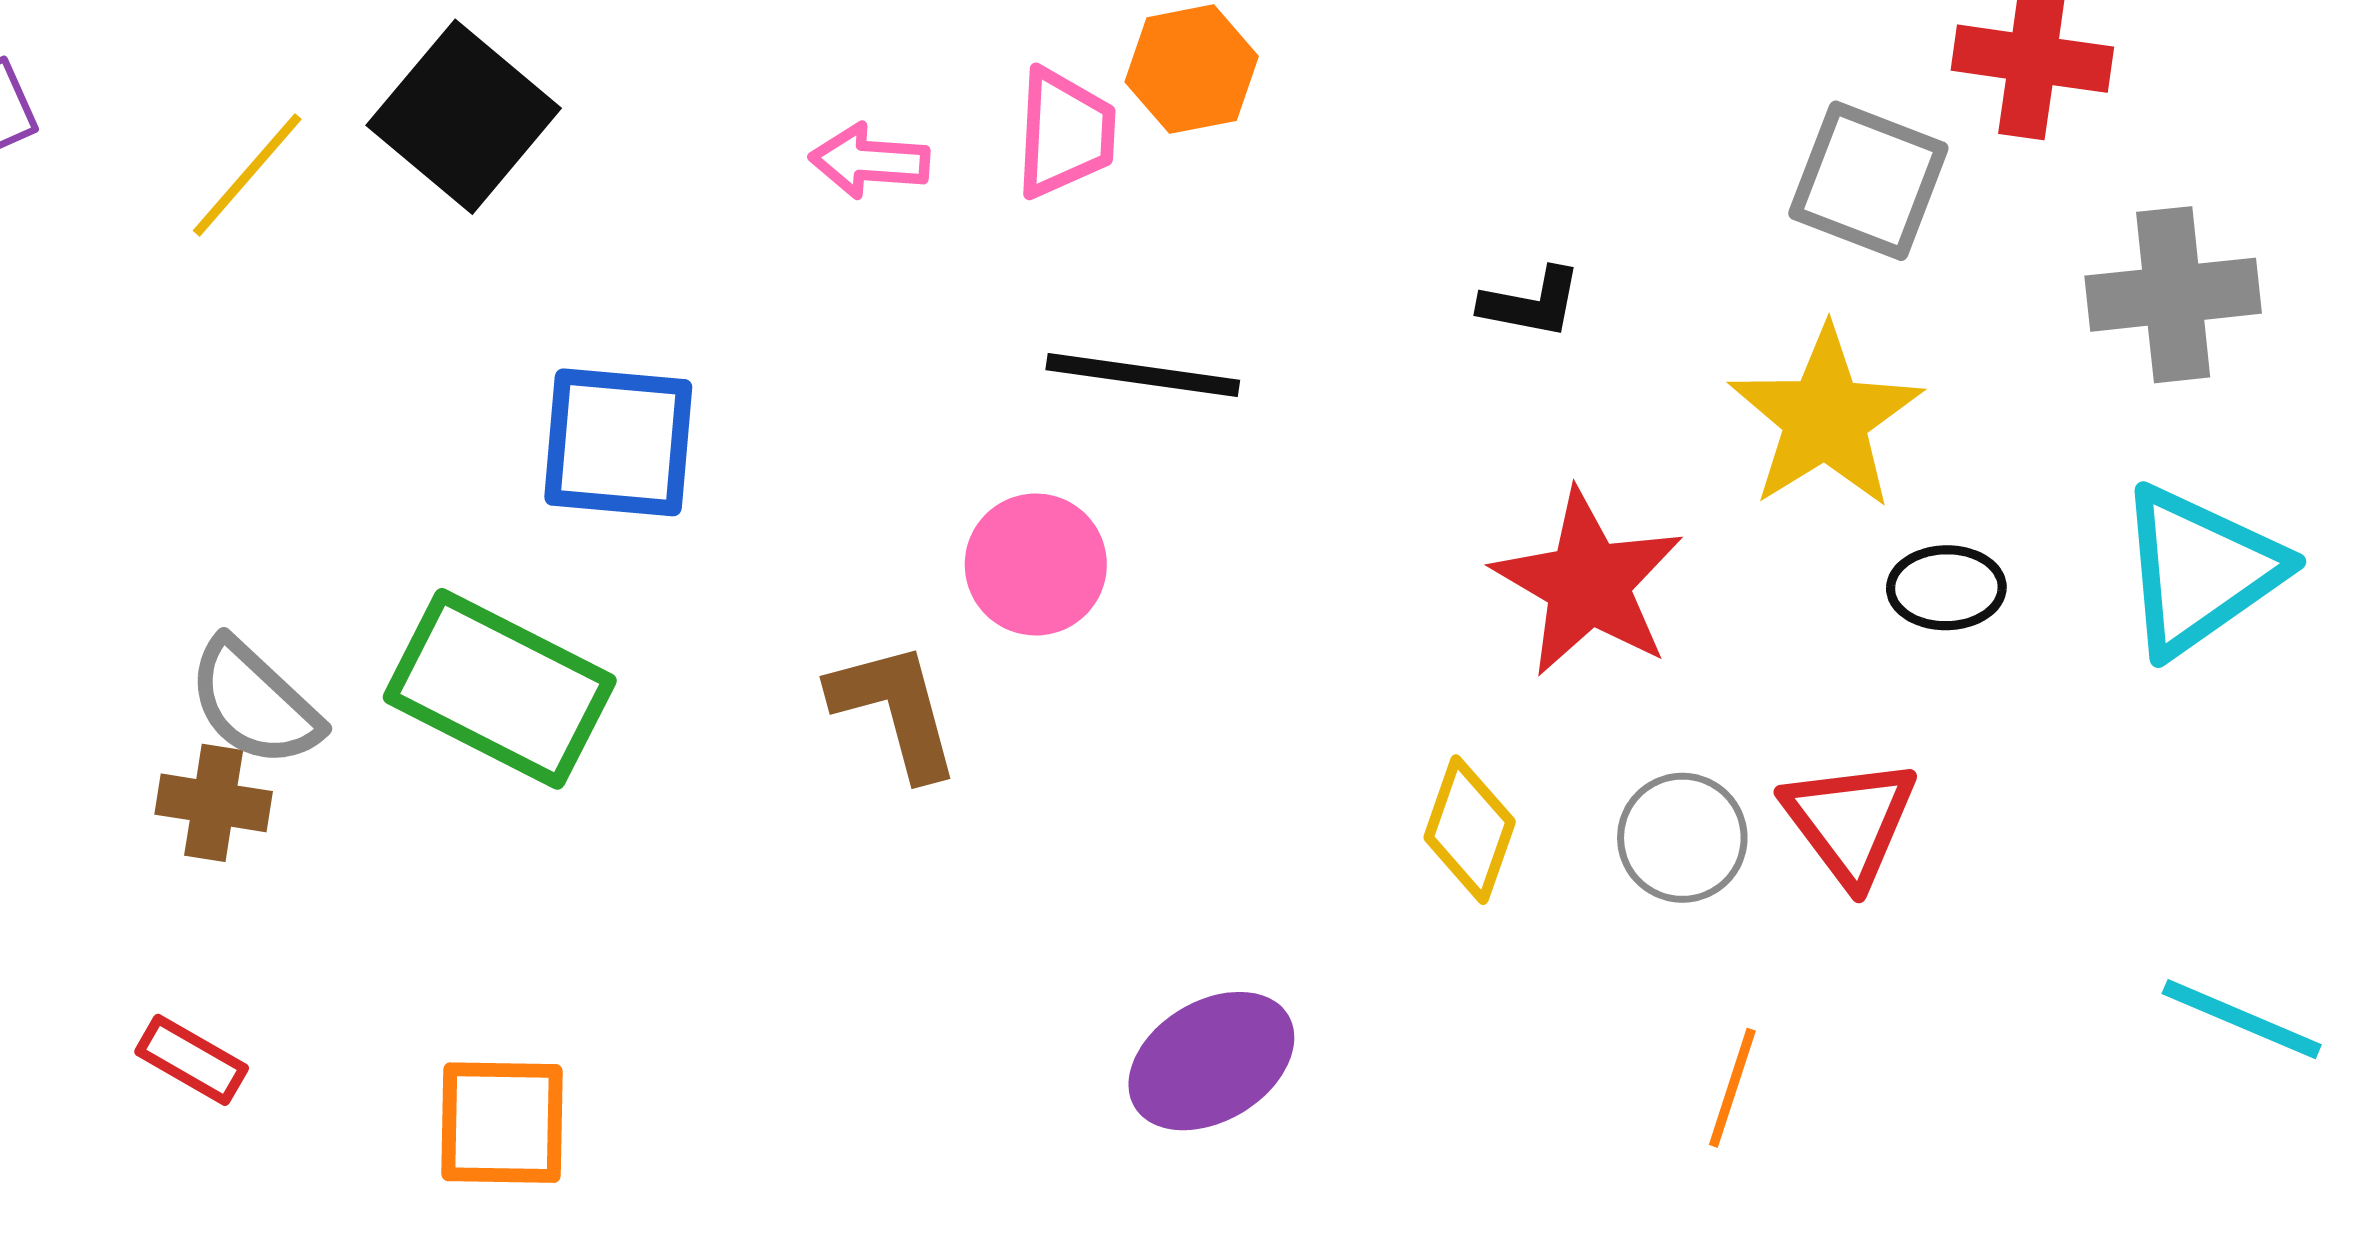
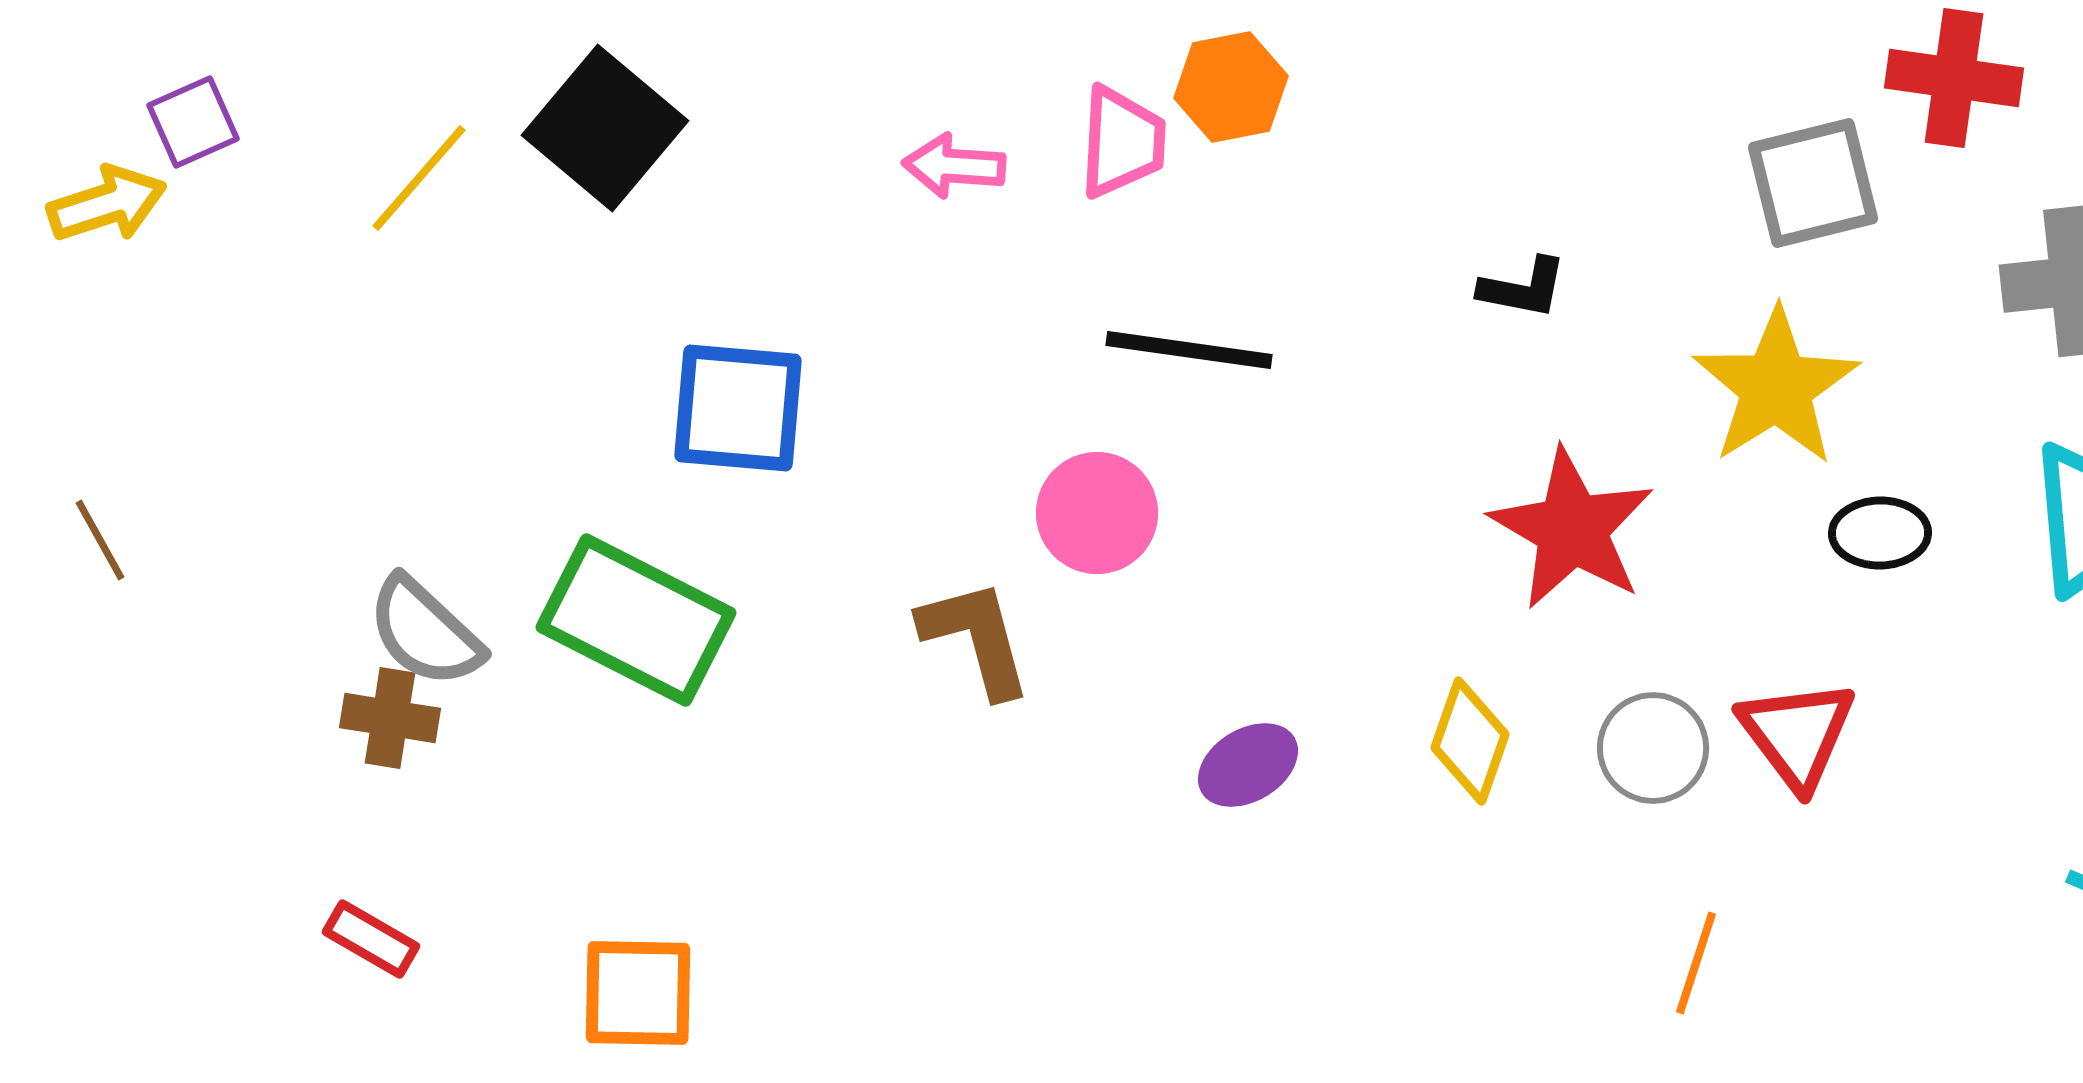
gray square: (1868, 181) -> (1813, 183), turned -35
purple ellipse: (1211, 1061) -> (1248, 765), moved, size x0.7

